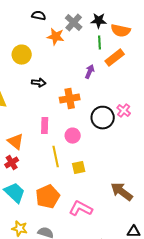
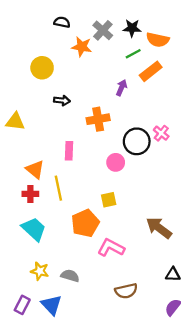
green line: (100, 43) -> (133, 54), turned 64
pink circle: (73, 136) -> (116, 162), moved
yellow line: (56, 157) -> (58, 188), moved
red cross: (12, 163) -> (30, 194), turned 32
orange pentagon: (48, 197) -> (85, 223), moved

